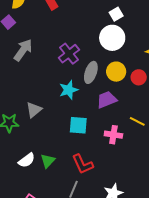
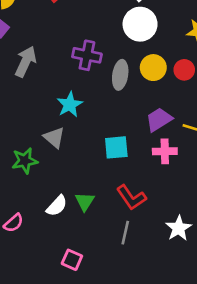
purple cross: (69, 54) -> (87, 55), turned -30
cyan star: (69, 90) -> (70, 105), moved
purple trapezoid: (107, 100) -> (159, 120), moved
gray triangle: (34, 110) -> (54, 138), turned -30

